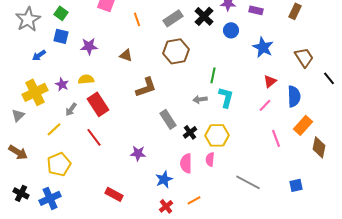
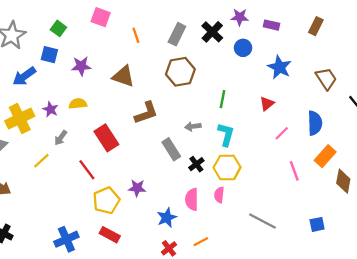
green square: (61, 13) -> (58, 28), moved
gray rectangle: (173, 18) -> (177, 34), turned -30
blue arrow: (39, 55) -> (24, 76), size x1.5
brown triangle: (126, 55) -> (123, 76), size x1.5
red triangle: (270, 81) -> (267, 104), moved
cyan L-shape: (226, 97) -> (226, 134), moved
gray arrow: (200, 99) -> (193, 126), moved
red rectangle: (98, 104) -> (106, 138), moved
yellow pentagon: (59, 164) -> (106, 201), moved
blue cross: (50, 198) -> (66, 239), moved

